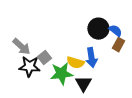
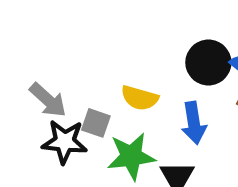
gray square: (44, 58) -> (96, 123), turned -32
yellow semicircle: (75, 63) -> (140, 98), moved

